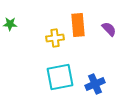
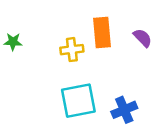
green star: (10, 24) -> (13, 42), moved

